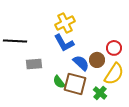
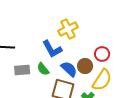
yellow cross: (65, 23) -> (68, 29), moved
green semicircle: (59, 82) -> (43, 69), moved

